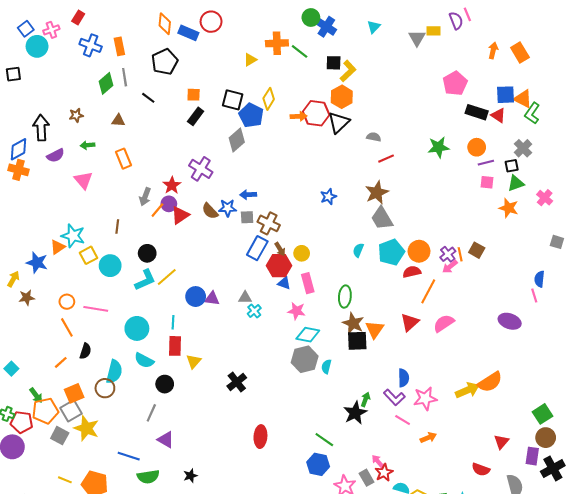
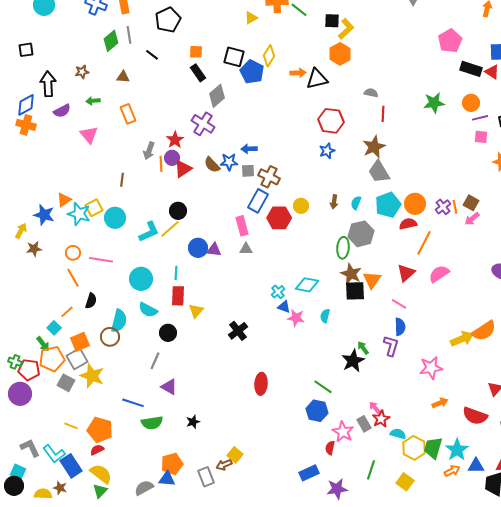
black square: (13, 74) -> (26, 50), moved
red hexagon: (316, 113) -> (331, 121), moved
black rectangle: (196, 116) -> (198, 73), turned -72
black triangle: (339, 123) -> (317, 79), moved, turned 30
gray diamond: (237, 140) -> (217, 96), moved
red line: (386, 159) -> (383, 114), turned -63
orange line: (157, 210) -> (161, 164), turned -42
cyan star: (73, 236) -> (79, 214), moved
brown arrow: (280, 249) -> (334, 202), moved, turned 40
black circle: (147, 253) -> (178, 211), moved
pink arrow: (450, 267) -> (472, 219), moved
blue triangle: (284, 283) -> (284, 307), moved
pink rectangle: (308, 283) -> (242, 226), moved
cyan cross: (254, 311) -> (278, 292), moved
pink star: (296, 311) -> (296, 318), moved
gray hexagon: (305, 359) -> (361, 234), moved
cyan square: (11, 369) -> (54, 328), moved
purple L-shape: (394, 397) -> (391, 346), turned -120
pink star: (425, 398) -> (431, 368), moved
green arrow: (365, 399) -> (363, 348), turned -56
pink line: (403, 420) -> (399, 304), moved
orange arrow: (428, 438) -> (440, 403), moved
red semicircle: (481, 469) -> (475, 416), size x1.4

